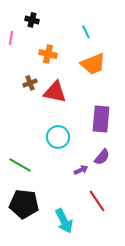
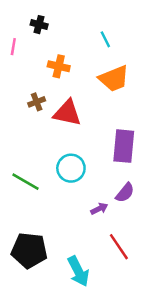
green line: (20, 165) -> (26, 182), moved

